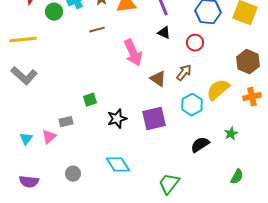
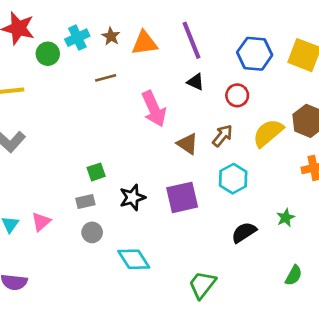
yellow semicircle: (218, 90) -> (268, 133), moved
gray rectangle: (66, 122) -> (85, 201), moved
gray circle: (73, 174) -> (92, 232), moved

